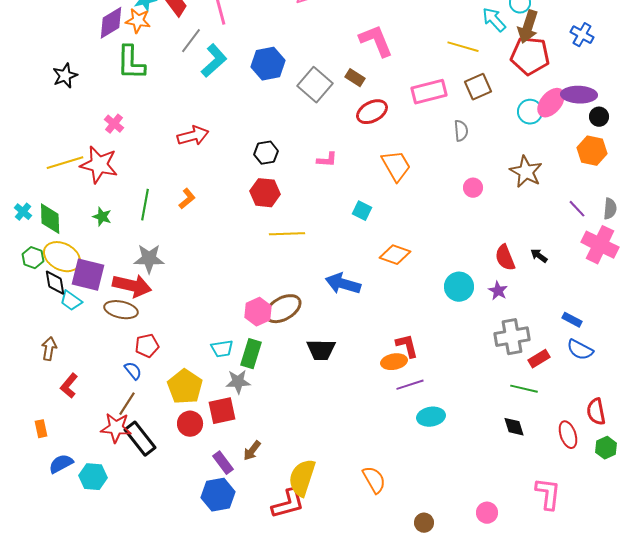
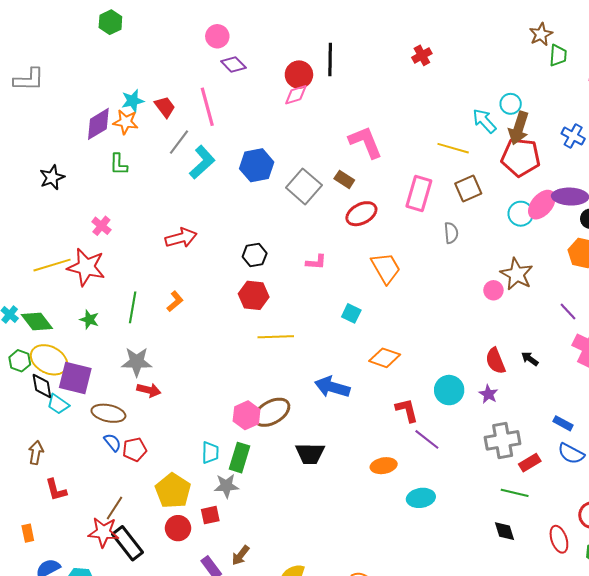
green L-shape: (131, 63) -> (119, 164), size x0.6
pink rectangle: (429, 92) -> (419, 194), turned -60
pink circle: (473, 188) -> (493, 290), moved
green diamond: (50, 219) -> (37, 322), turned -36
red arrow: (132, 286) -> (149, 390), moved, size x0.6
red L-shape: (407, 346) -> (407, 410), moved
cyan trapezoid: (222, 349) -> (210, 453), turned -80
blue semicircle: (133, 371) -> (112, 442), moved
purple line: (410, 385) -> (427, 439), moved, turned 56
red L-shape: (69, 386) -> (56, 490), turned -55
red square: (222, 411) -> (210, 515), size x0.7
cyan ellipse: (431, 417) -> (421, 498), moved

